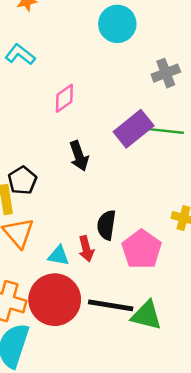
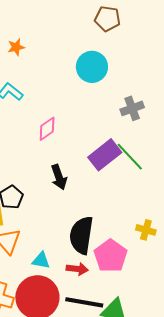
green line: (163, 131) -> (130, 157), turned 40
black semicircle: (106, 225) -> (81, 235), size x1.5
red arrow: (86, 249) -> (77, 269), moved, turned -70

